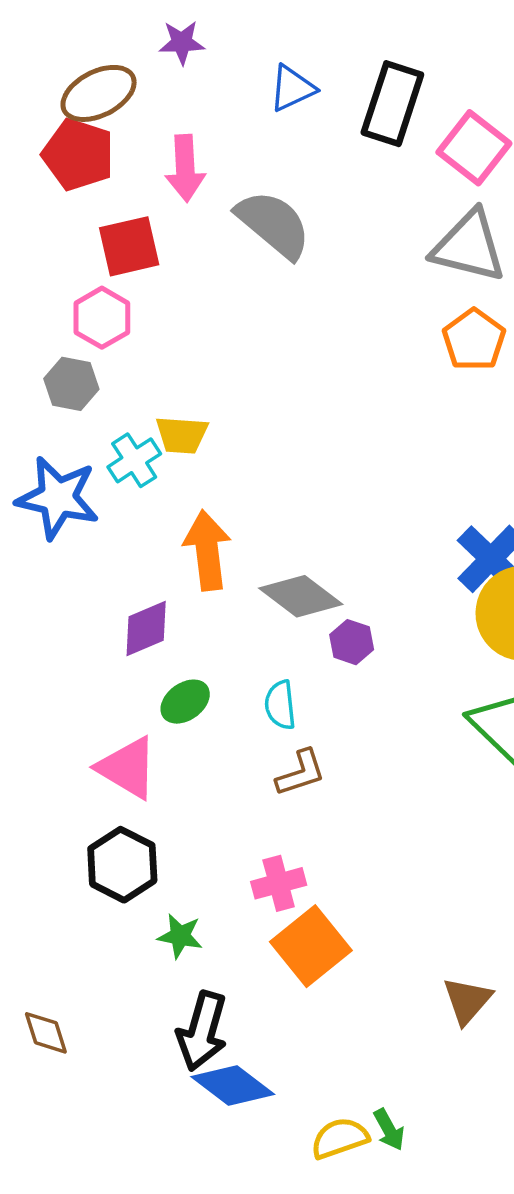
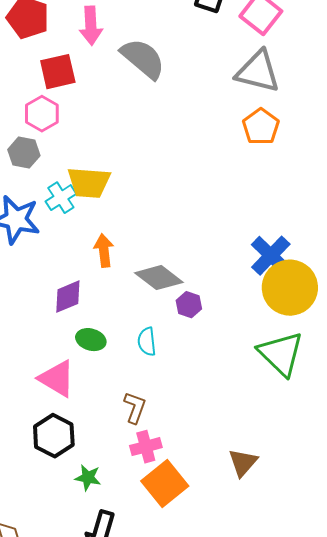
yellow trapezoid: (182, 435) -> (89, 183), size x1.4
orange arrow: (207, 550) -> (104, 251), size x0.7
green ellipse: (185, 702) -> (91, 340), turned 52
brown L-shape: (301, 773) -> (135, 408), moved, turned -52
brown triangle: (467, 1001) -> (243, 463), moved

